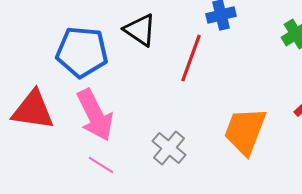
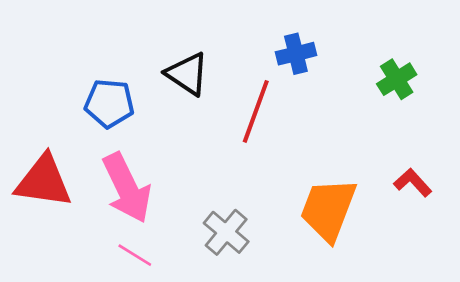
blue pentagon: (82, 52) -> (109, 103), size x0.7

